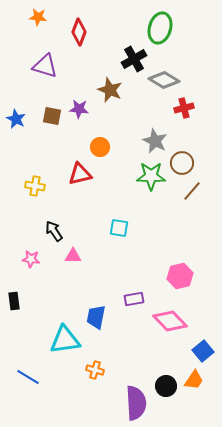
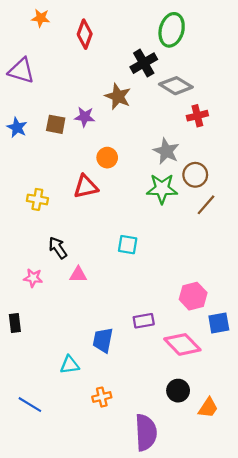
purple triangle: (45, 66) -> (21, 71), moved
cyan triangle: (65, 340) -> (70, 365), size x0.6
blue square: (203, 351) -> (219, 323), moved, turned 30
orange cross: (95, 370) -> (102, 397), turned -30
black circle: (166, 386) -> (178, 391), moved

